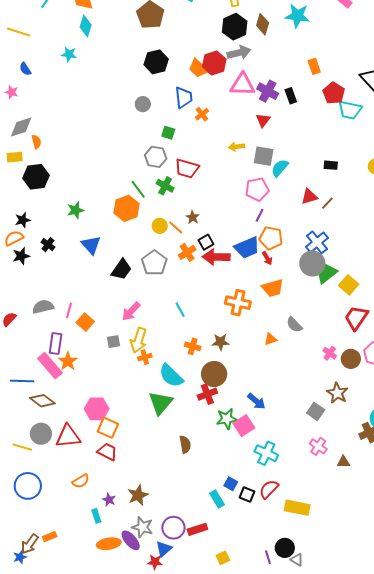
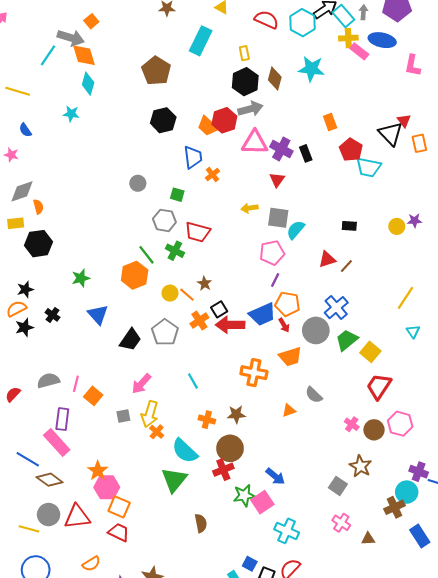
gray circle: (143, 104) -> (138, 183), moved
gray circle: (312, 263) -> (316, 330), moved
orange cross: (145, 357) -> (157, 432), turned -32
orange star: (68, 361) -> (98, 471), moved
blue line: (22, 381) -> (28, 459), turned 30

